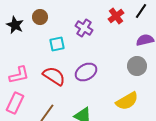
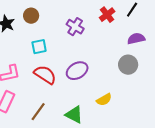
cyan square: (57, 44) -> (39, 47), moved
yellow semicircle: (127, 101) -> (104, 100), moved, size x0.7

